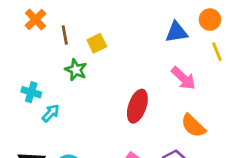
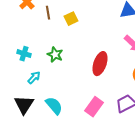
green star: (76, 70) -> (55, 55), moved
cyan arrow: (51, 113) -> (34, 78), moved

